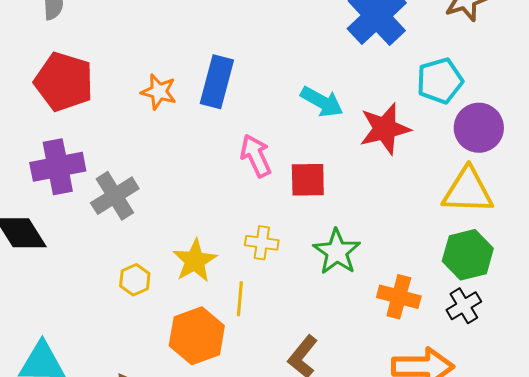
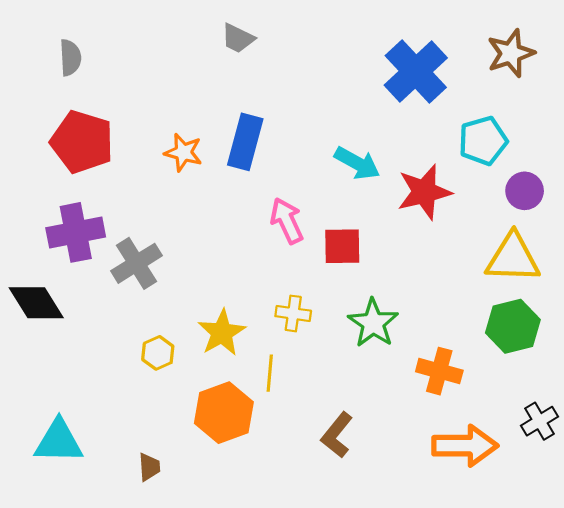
purple circle: (479, 128) -> (525, 191), size x0.7
black cross: (464, 306) -> (539, 421), moved

